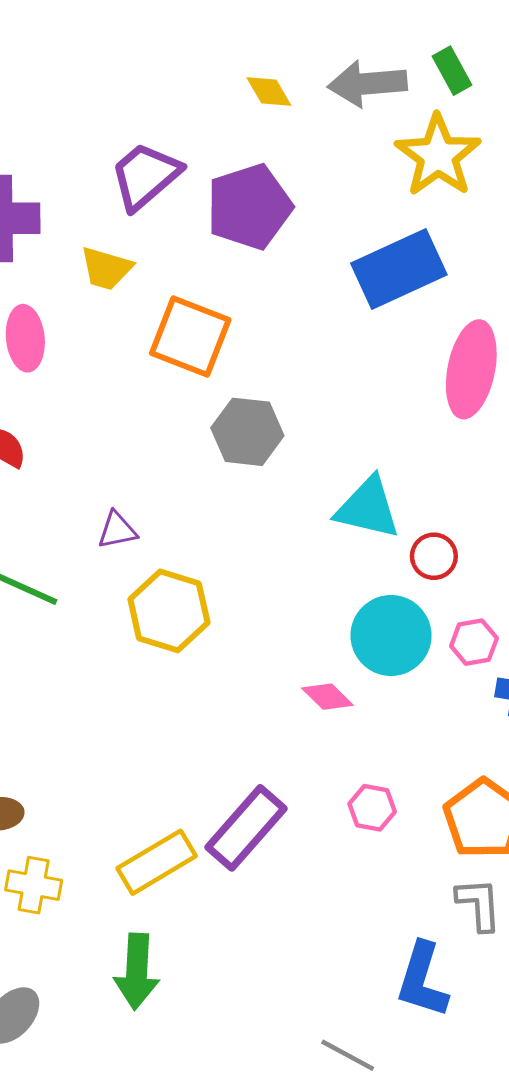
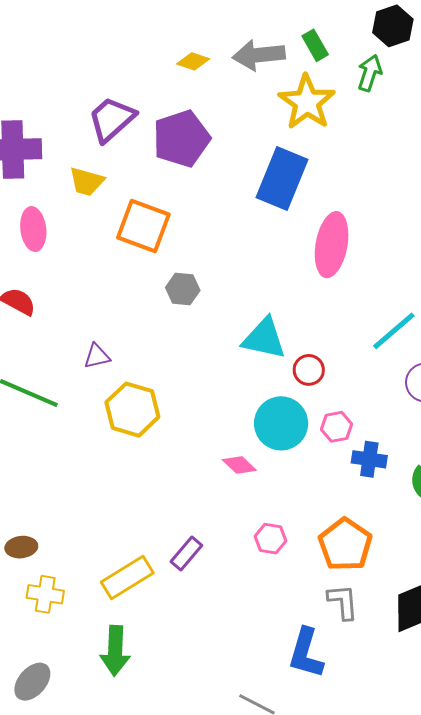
yellow diamond: (269, 91) -> (193, 61), turned -40
blue rectangle: (399, 269) -> (282, 178), turned -42
gray hexagon: (247, 432) -> (183, 289), size x0.7
purple rectangle: (246, 828) -> (186, 554), size x0.6

